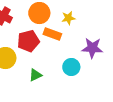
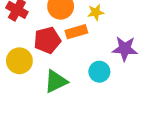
orange rectangle: (52, 34) -> (76, 32), turned -36
green triangle: (35, 75) -> (56, 81), size x1.5

